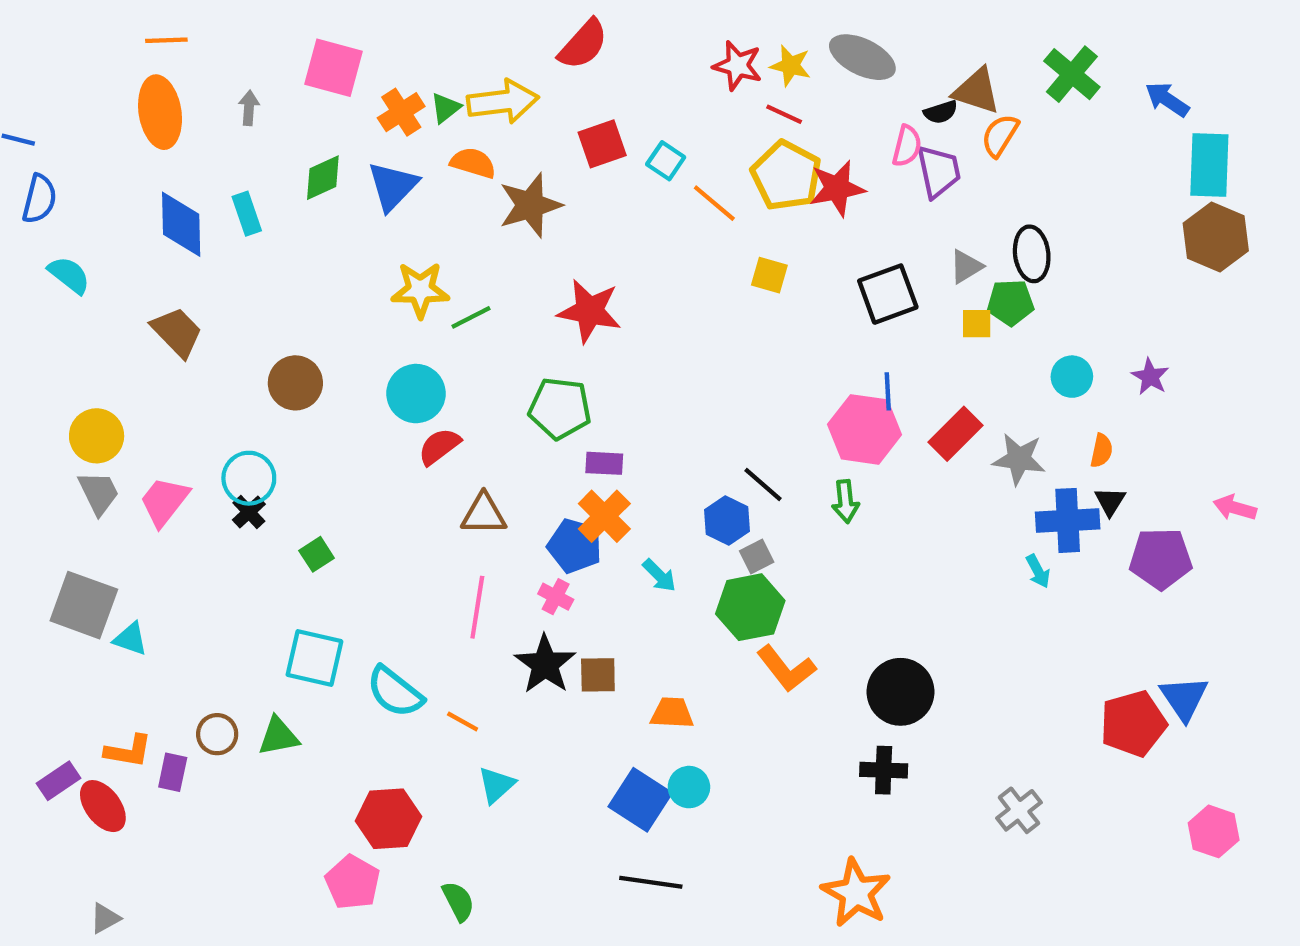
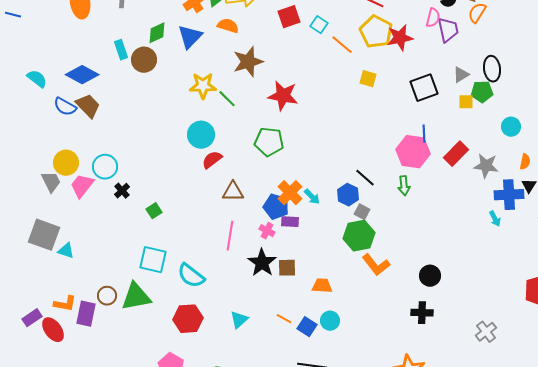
blue semicircle: (39, 199) -> (65, 107), moved, turned 105
brown star: (530, 205) -> (248, 62), moved
blue diamond: (181, 224) -> (82, 75), moved, turned -60
green line: (471, 317) -> (227, 99), turned 72
brown circle: (295, 383) -> (144, 60), moved
yellow circle: (97, 436) -> (66, 163), moved
purple rectangle: (604, 463) -> (290, 222), moved
cyan circle: (249, 478) -> (105, 167), moved
gray square: (757, 556) -> (362, 212), turned -35
cyan arrow: (659, 575) -> (312, 197), moved
black circle: (900, 692) -> (430, 276), size x0.7
orange line: (463, 721) -> (284, 319), moved
green triangle: (278, 736) -> (136, 297), size x1.5
purple rectangle: (173, 772) -> (86, 314), size x1.4
blue square: (640, 800) -> (307, 327), size x0.7
red hexagon: (388, 819) -> (188, 319), moved

